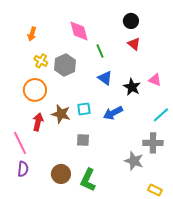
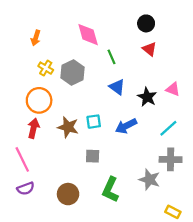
cyan line: (161, 115) -> (168, 128), moved
red arrow: (38, 122) -> (33, 128), moved
purple semicircle: (23, 169) -> (26, 188), turned 63
green L-shape: (88, 180) -> (110, 190), moved

